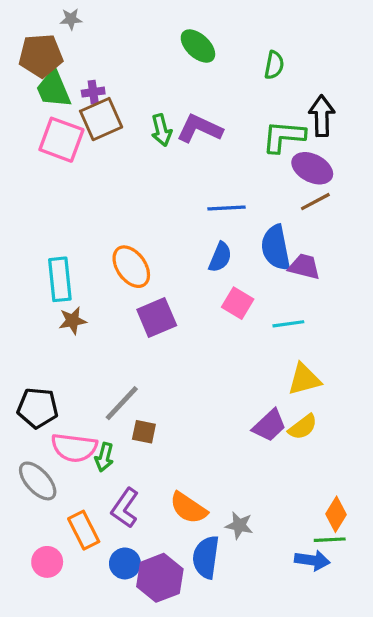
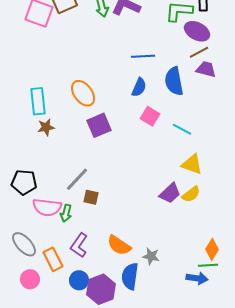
purple trapezoid: (304, 267) -> (206, 69), moved
cyan line: (288, 324) -> (182, 129), turned 36
yellow triangle: (304, 379) -> (192, 164), turned 35
gray ellipse: (38, 481) -> (24, 244), moved

